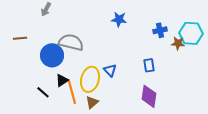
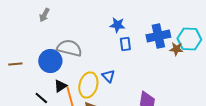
blue cross: (160, 30) -> (158, 36), size x1.6
brown line: (20, 38) -> (15, 64), moved
blue rectangle: (149, 65) -> (125, 44), moved

